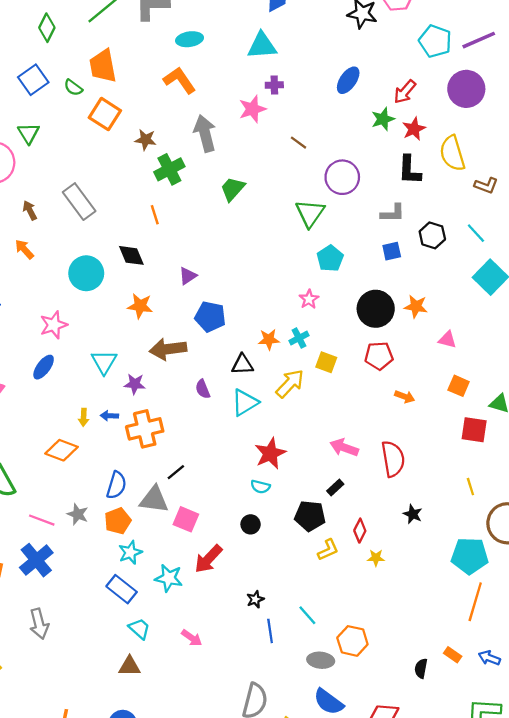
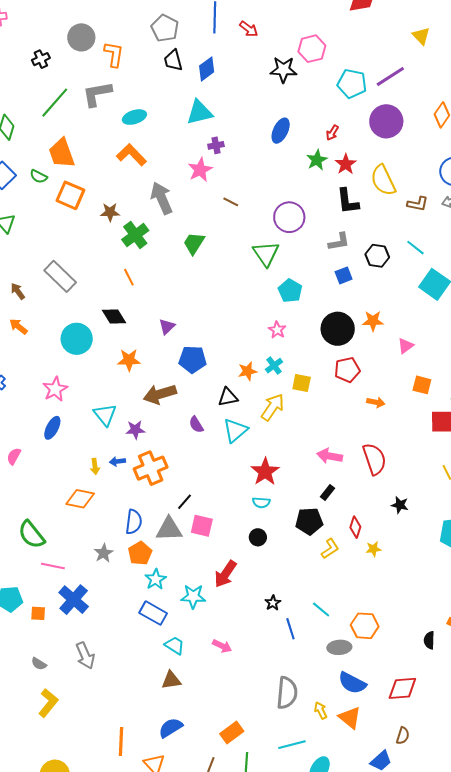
red arrow: (405, 92) -> (332, 133), size x0.7
brown line: (298, 143) -> (231, 202), moved
pink triangle: (447, 340) -> (406, 346), turned -42
gray star: (78, 514) -> (104, 553), turned 30
pink square: (186, 519) -> (202, 526), moved
pink line: (42, 520) -> (53, 566), moved

